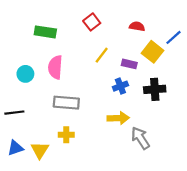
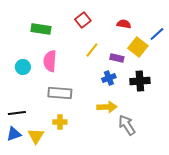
black line: (14, 113) -> (17, 113), moved

